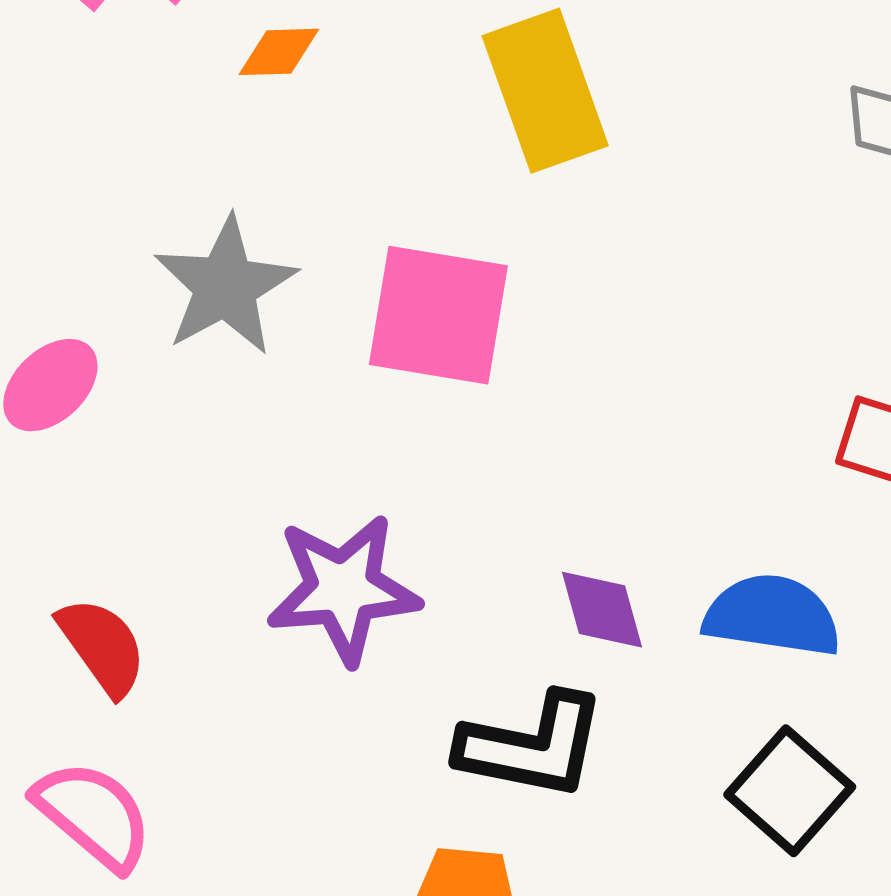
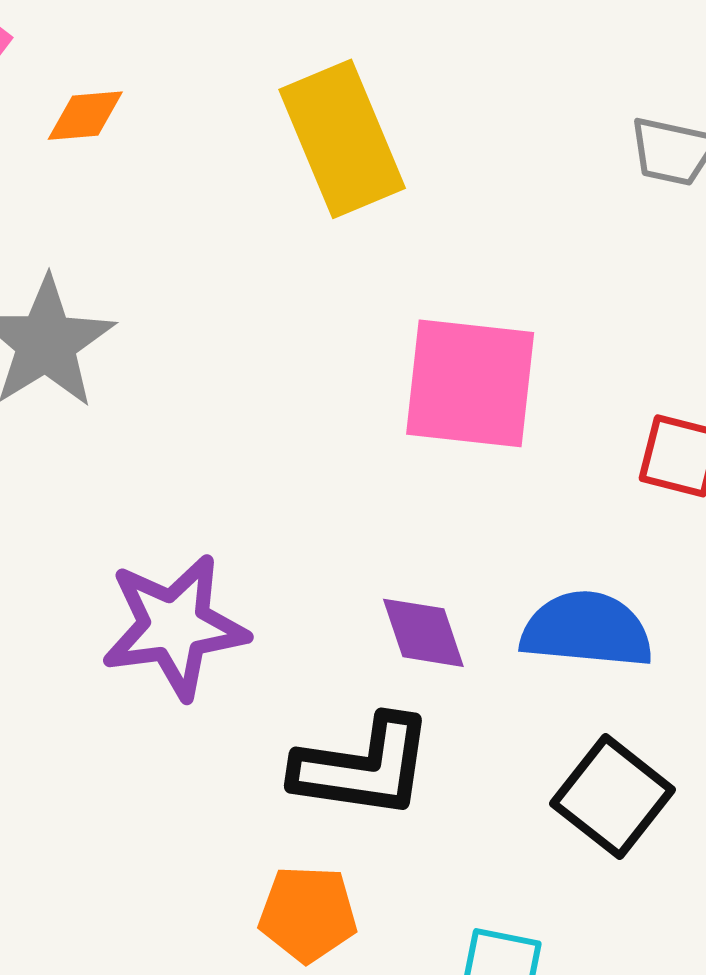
pink square: (438, 315) -> (470, 383), moved

